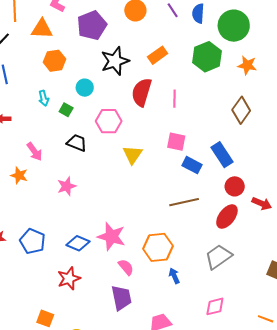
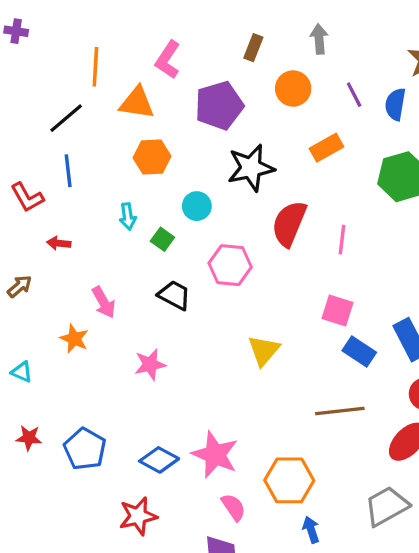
orange rectangle: (158, 55) -> (326, 148), moved
yellow triangle: (132, 155) -> (264, 351), moved

